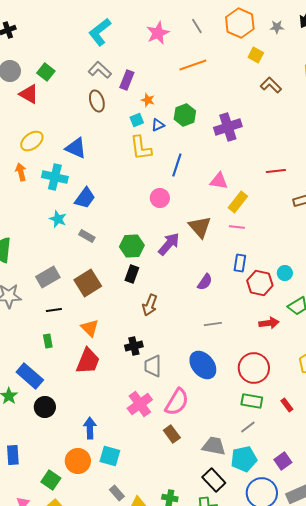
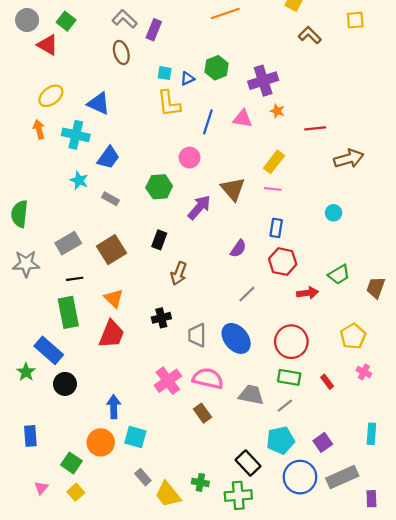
orange star: (148, 100) -> (277, 111), moved
cyan square: (137, 120) -> (165, 73), turned 32
pink triangle: (219, 181) -> (243, 119), moved
green hexagon: (132, 246) -> (159, 187), moved
cyan circle: (285, 273) -> (334, 213), moved
red hexagon: (260, 283) -> (283, 262), moved
gray line: (213, 324) -> (247, 294), turned -36
green rectangle: (48, 341) -> (68, 312), size x2.0
gray trapezoid: (153, 366) -> (197, 335), moved
pink semicircle: (177, 402) -> (208, 379), turned -108
gray trapezoid: (214, 446) -> (251, 395), moved

